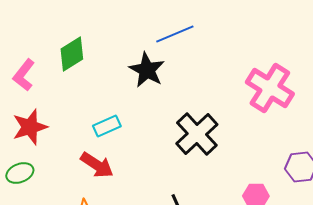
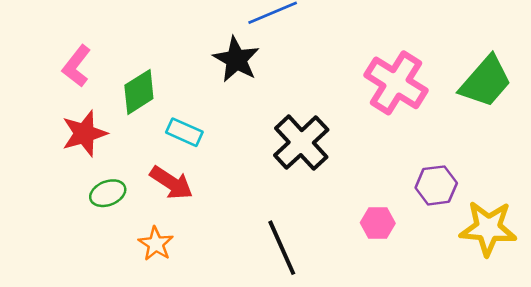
green diamond: (72, 54) -> (139, 92), moved
cyan rectangle: (107, 126) -> (184, 132), turned 48
green ellipse: (20, 173) -> (108, 193), moved

